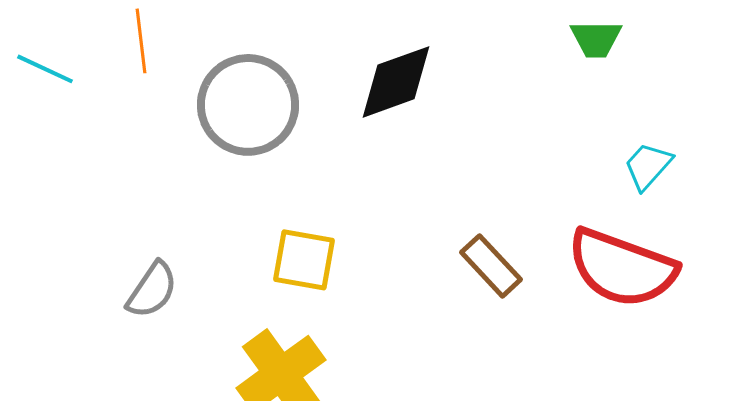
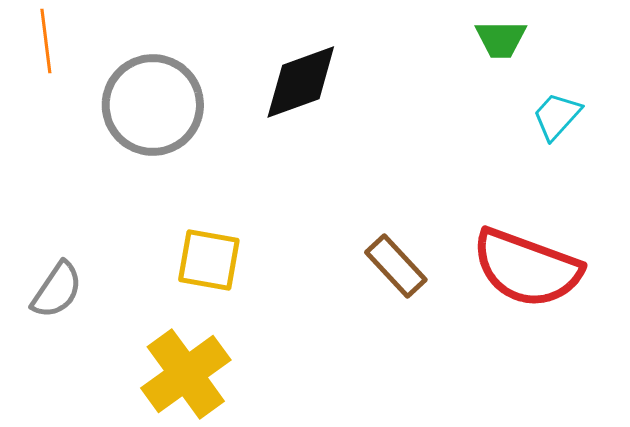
cyan trapezoid: (648, 166) -> (557, 116), moved

